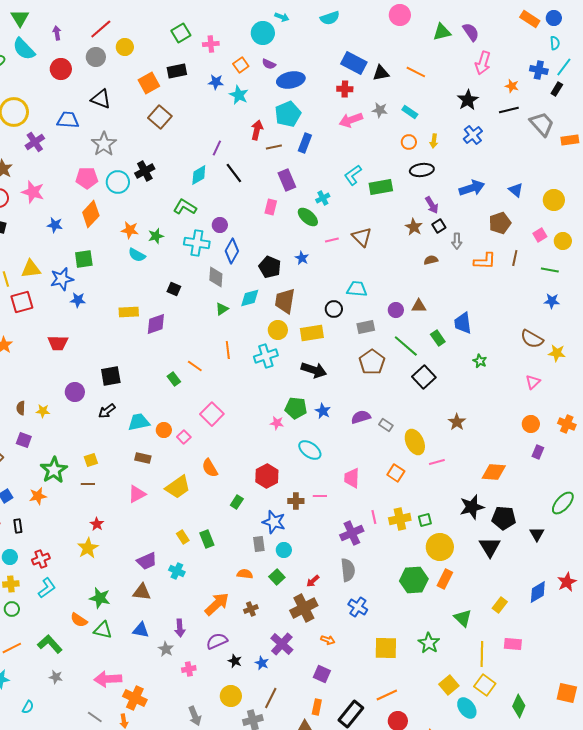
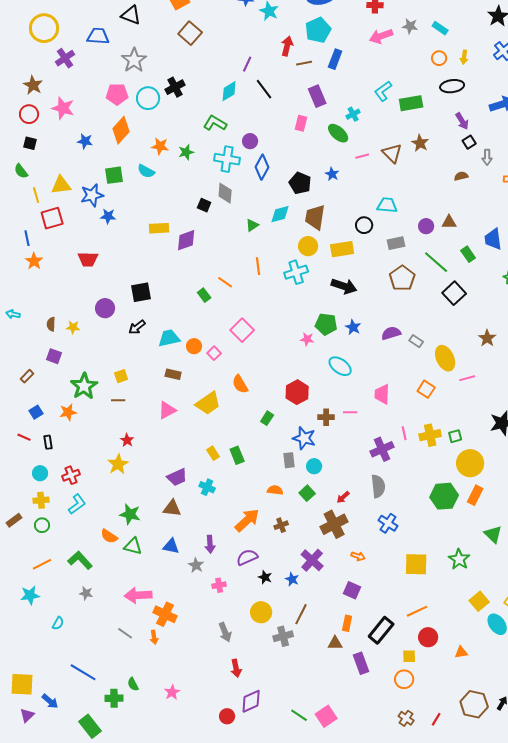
brown star: (414, 227) -> (420, 143), moved
cyan semicircle: (137, 255) -> (146, 171), moved
gray diamond: (216, 277) -> (225, 193), moved

